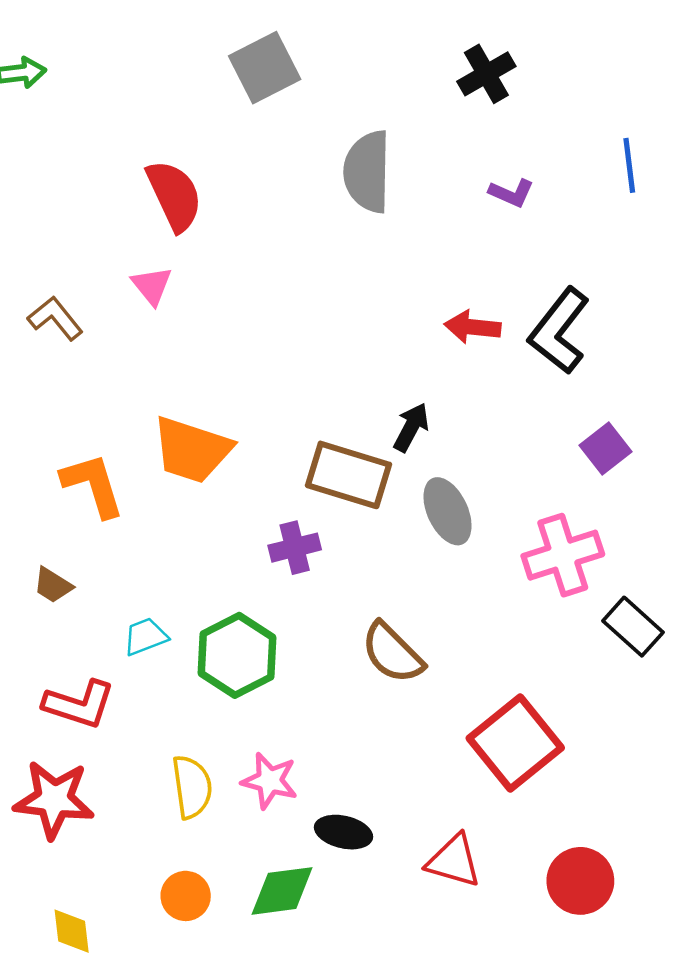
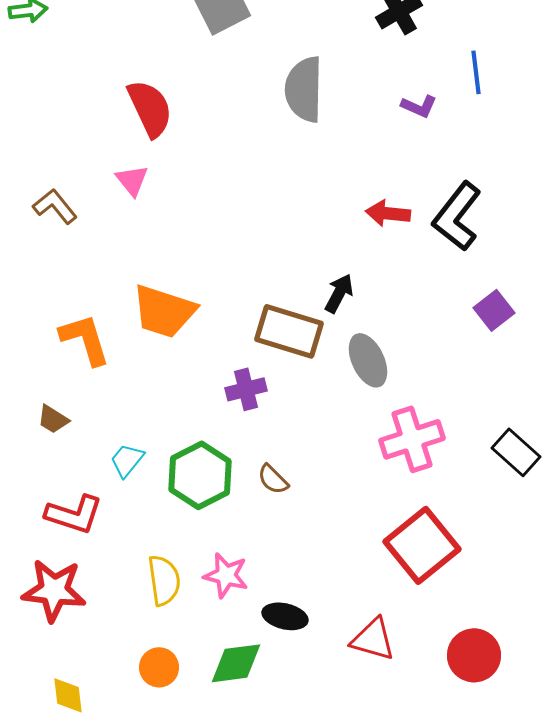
blue line: (629, 165) -> (476, 72), moved
pink cross: (563, 555) -> (412, 439), moved
cyan trapezoid: (146, 637) -> (127, 460), turned -30
brown semicircle: (392, 653) -> (273, 479), moved, size x0.6

